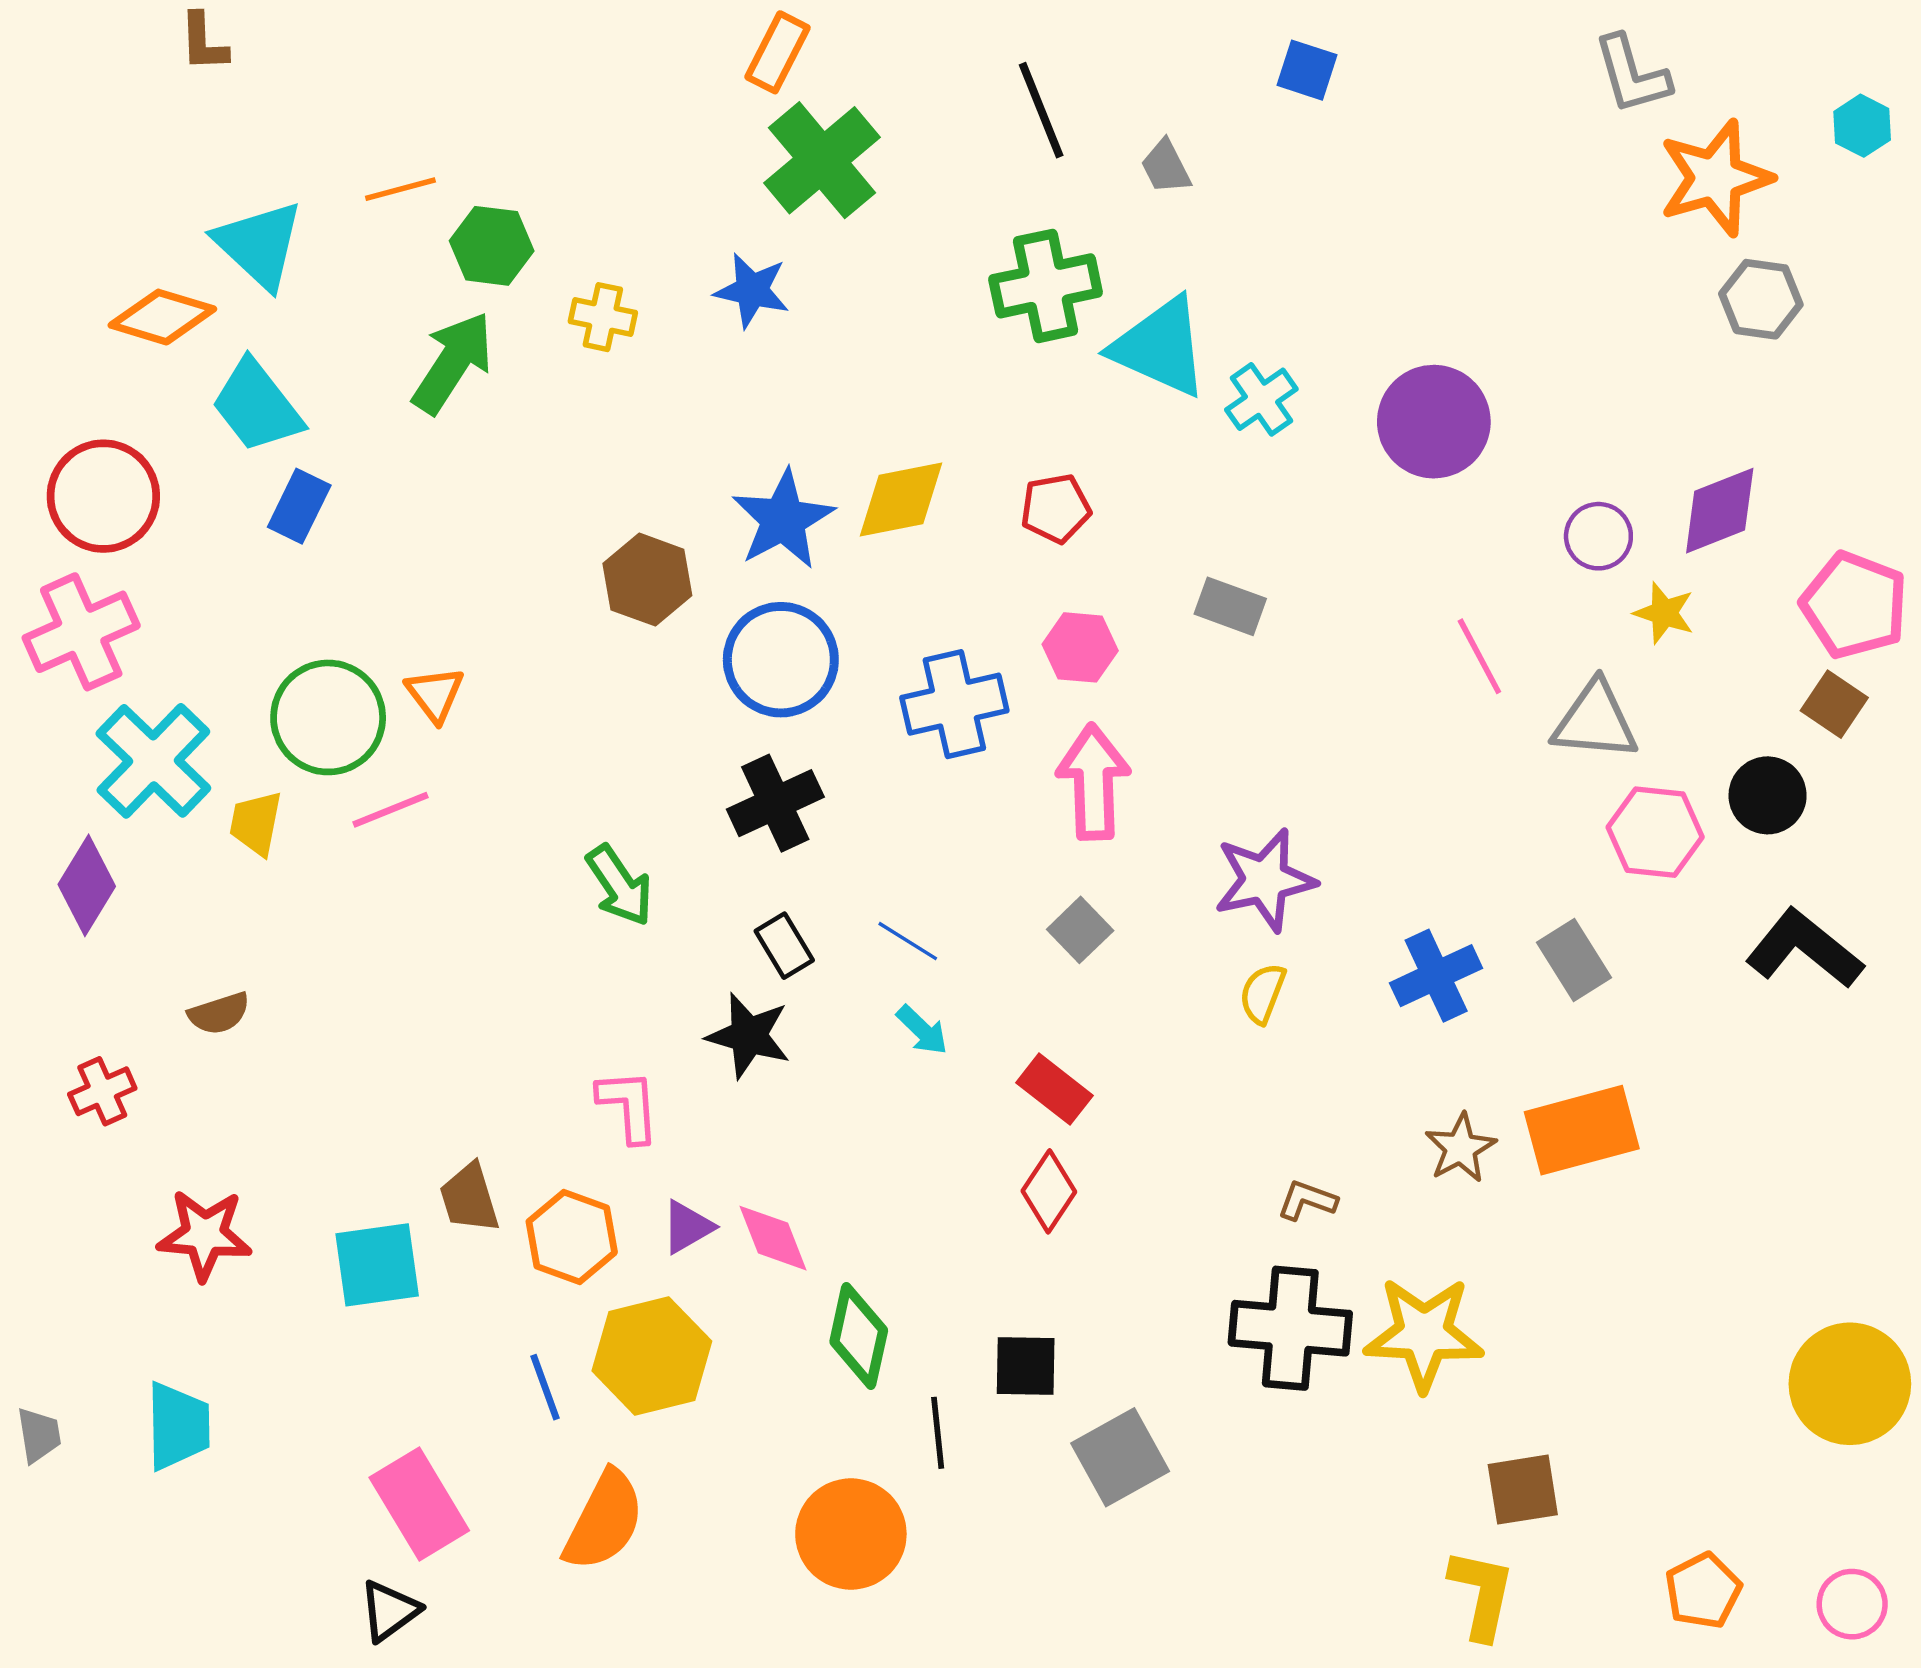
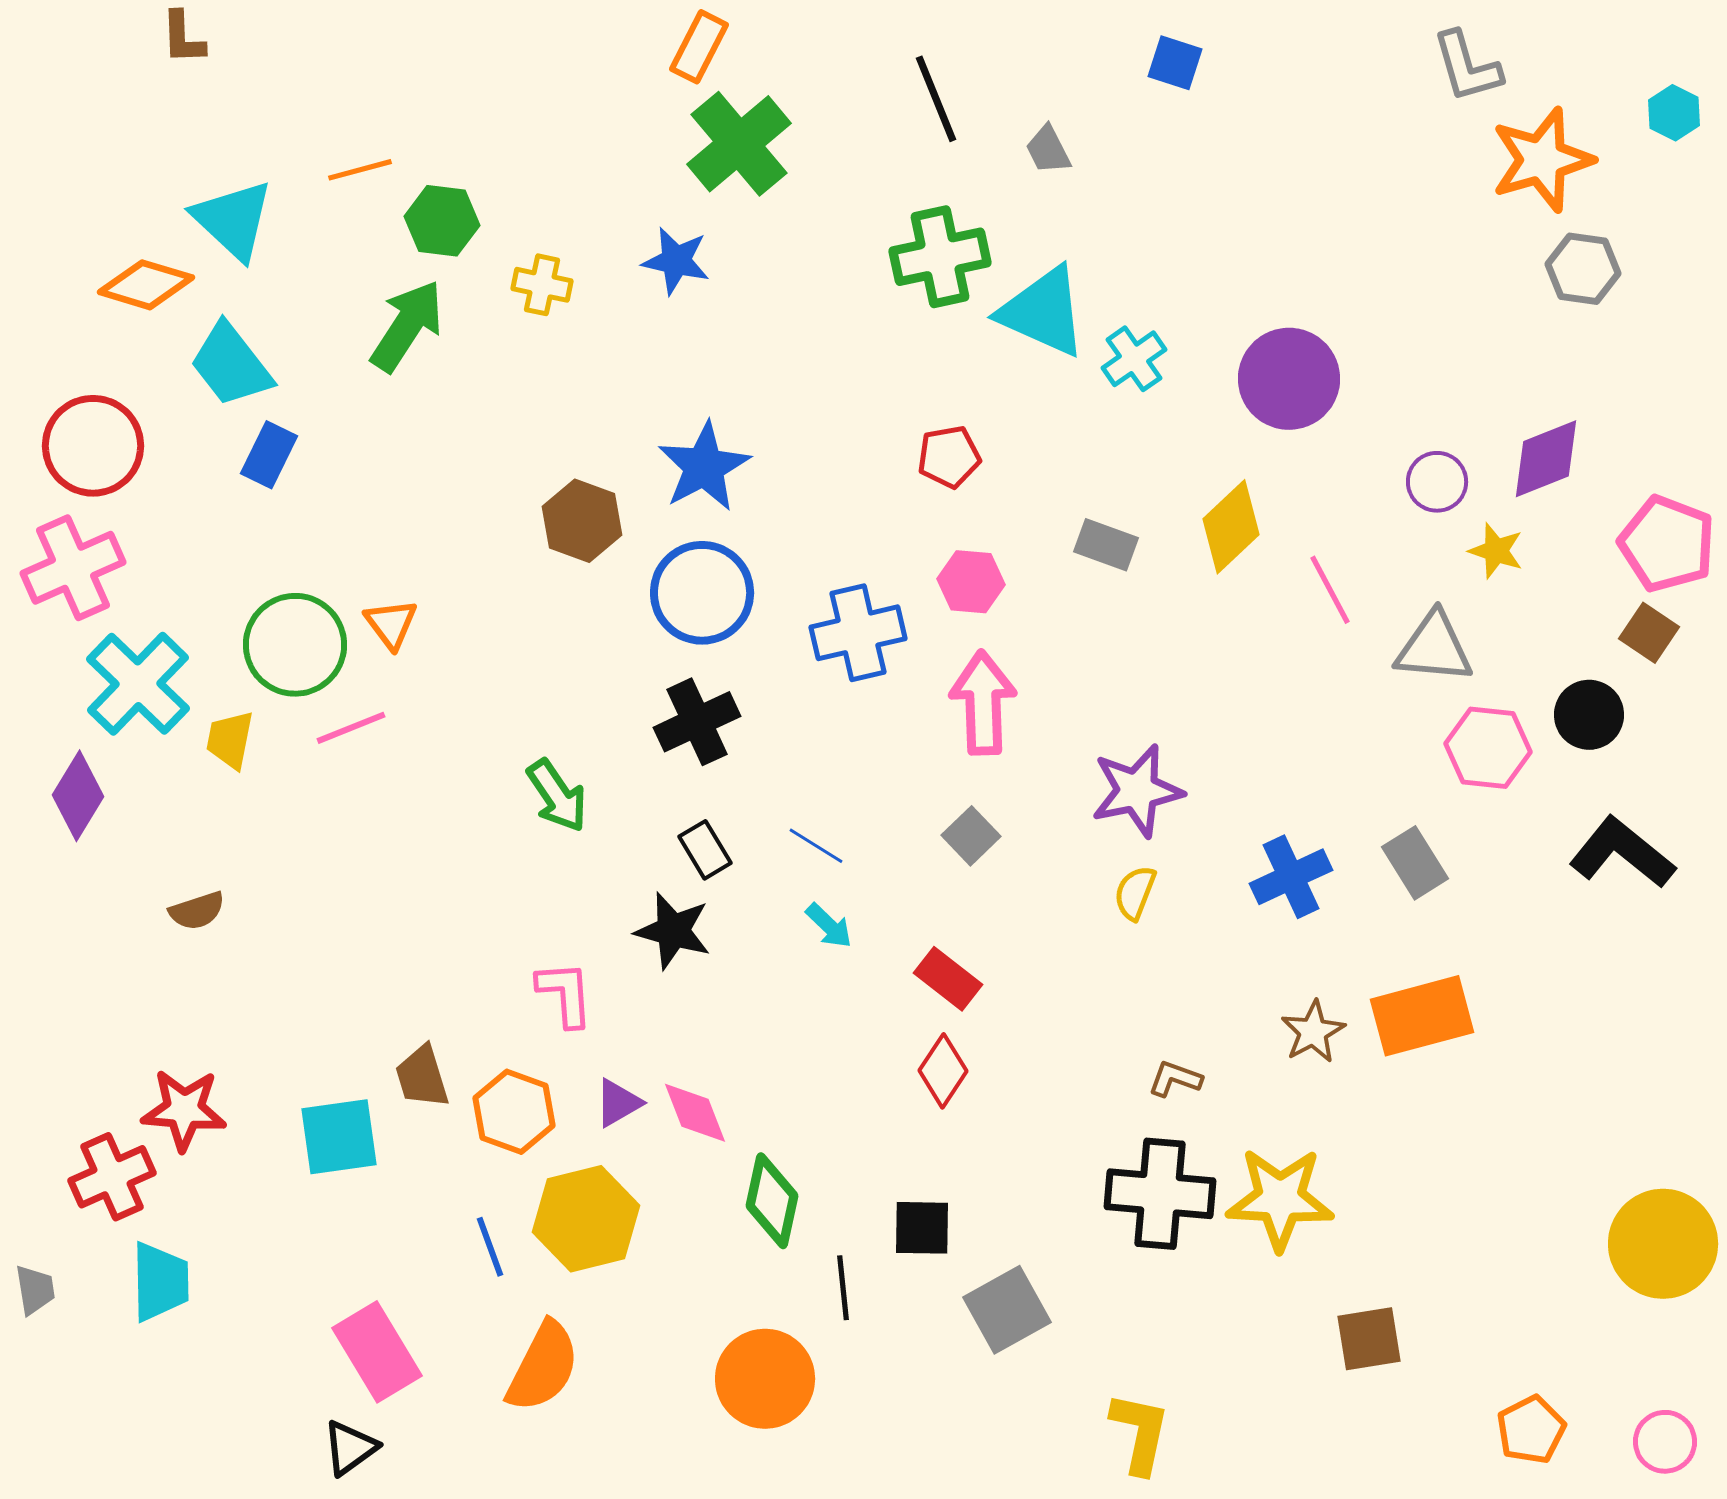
yellow diamond: (901, 499) -> (1231, 527), moved, turned -32
red cross: (102, 1091) -> (112, 1177), moved, size x1.4
yellow L-shape: (1482, 1594) -> (1140, 1433), moved

